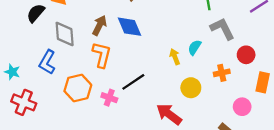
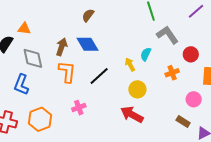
black line: (133, 82) -> (99, 76), moved
orange hexagon: (78, 88) -> (40, 119), moved
yellow circle: (191, 88) -> (137, 89), moved
pink cross: (109, 98) -> (79, 108), turned -32

